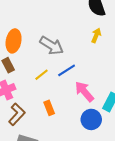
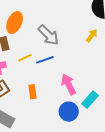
blue line: (67, 70) -> (45, 60), moved
yellow line: (42, 75) -> (25, 58), moved

